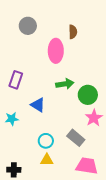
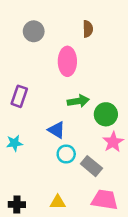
brown semicircle: (73, 32) -> (88, 29), moved
blue triangle: (38, 105) -> (57, 130), moved
cyan circle: (46, 141) -> (66, 154), moved
yellow triangle: (47, 160) -> (58, 202), moved

